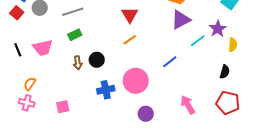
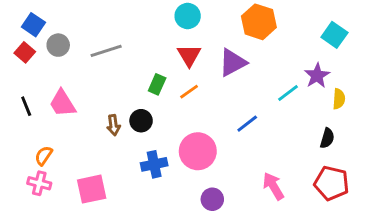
purple triangle: (181, 20) -> (233, 63), moved
green rectangle: (75, 35) -> (157, 84), moved, turned -40
pink trapezoid: (43, 48) -> (63, 103), turned 70
pink square: (63, 107) -> (92, 189), size x1.5

